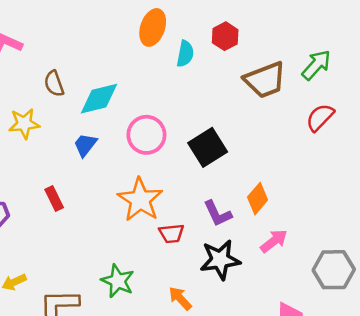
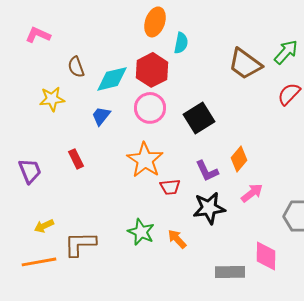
red hexagon: (225, 36) -> (152, 70), moved, size x1.5
brown trapezoid: (265, 80) -> (245, 64), turned 57
green star: (118, 281) -> (141, 232), moved

